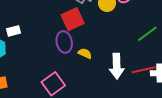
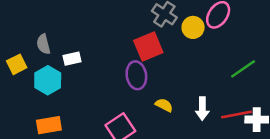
yellow semicircle: (85, 53) -> (164, 105), moved
white arrow: (117, 66) -> (202, 109), size x0.7

